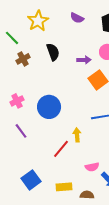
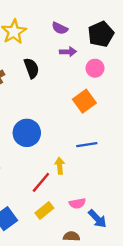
purple arrow: (84, 60) -> (68, 52), moved
yellow rectangle: (64, 187) -> (44, 210), moved, turned -35

